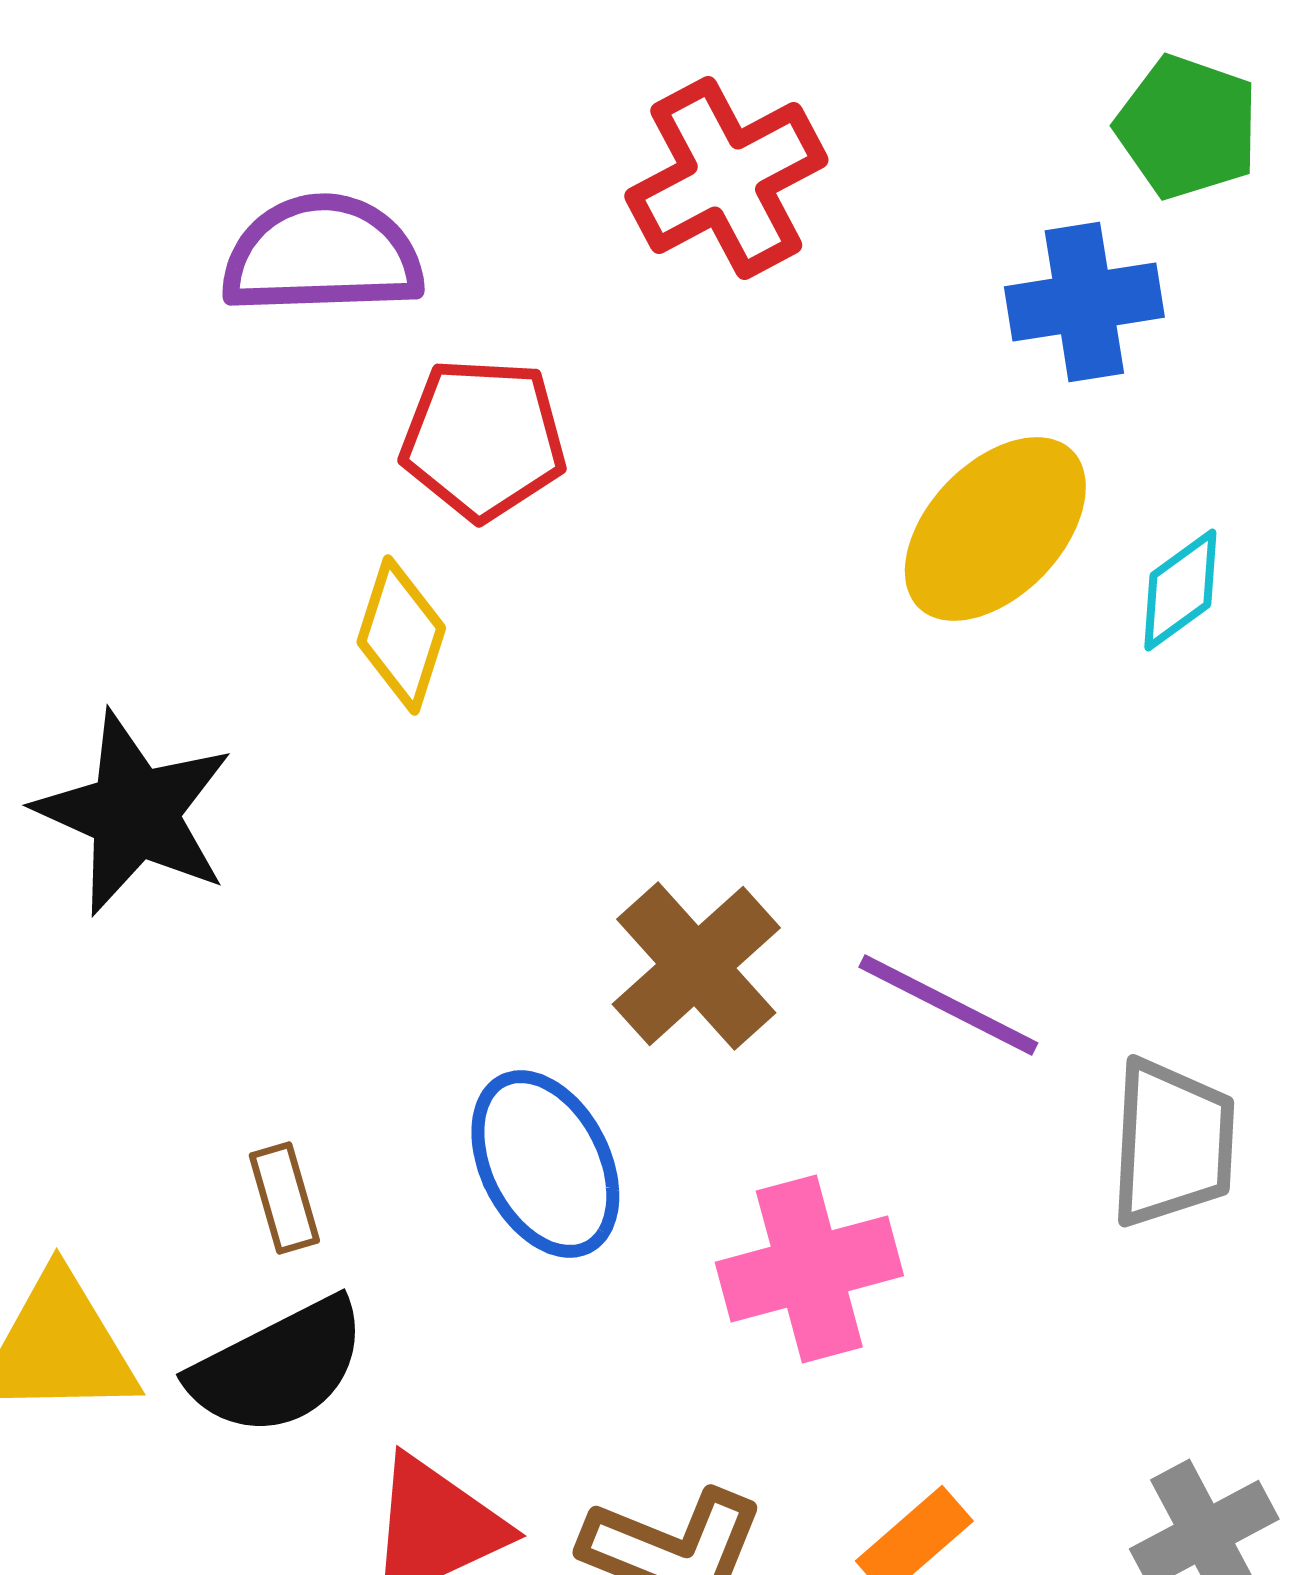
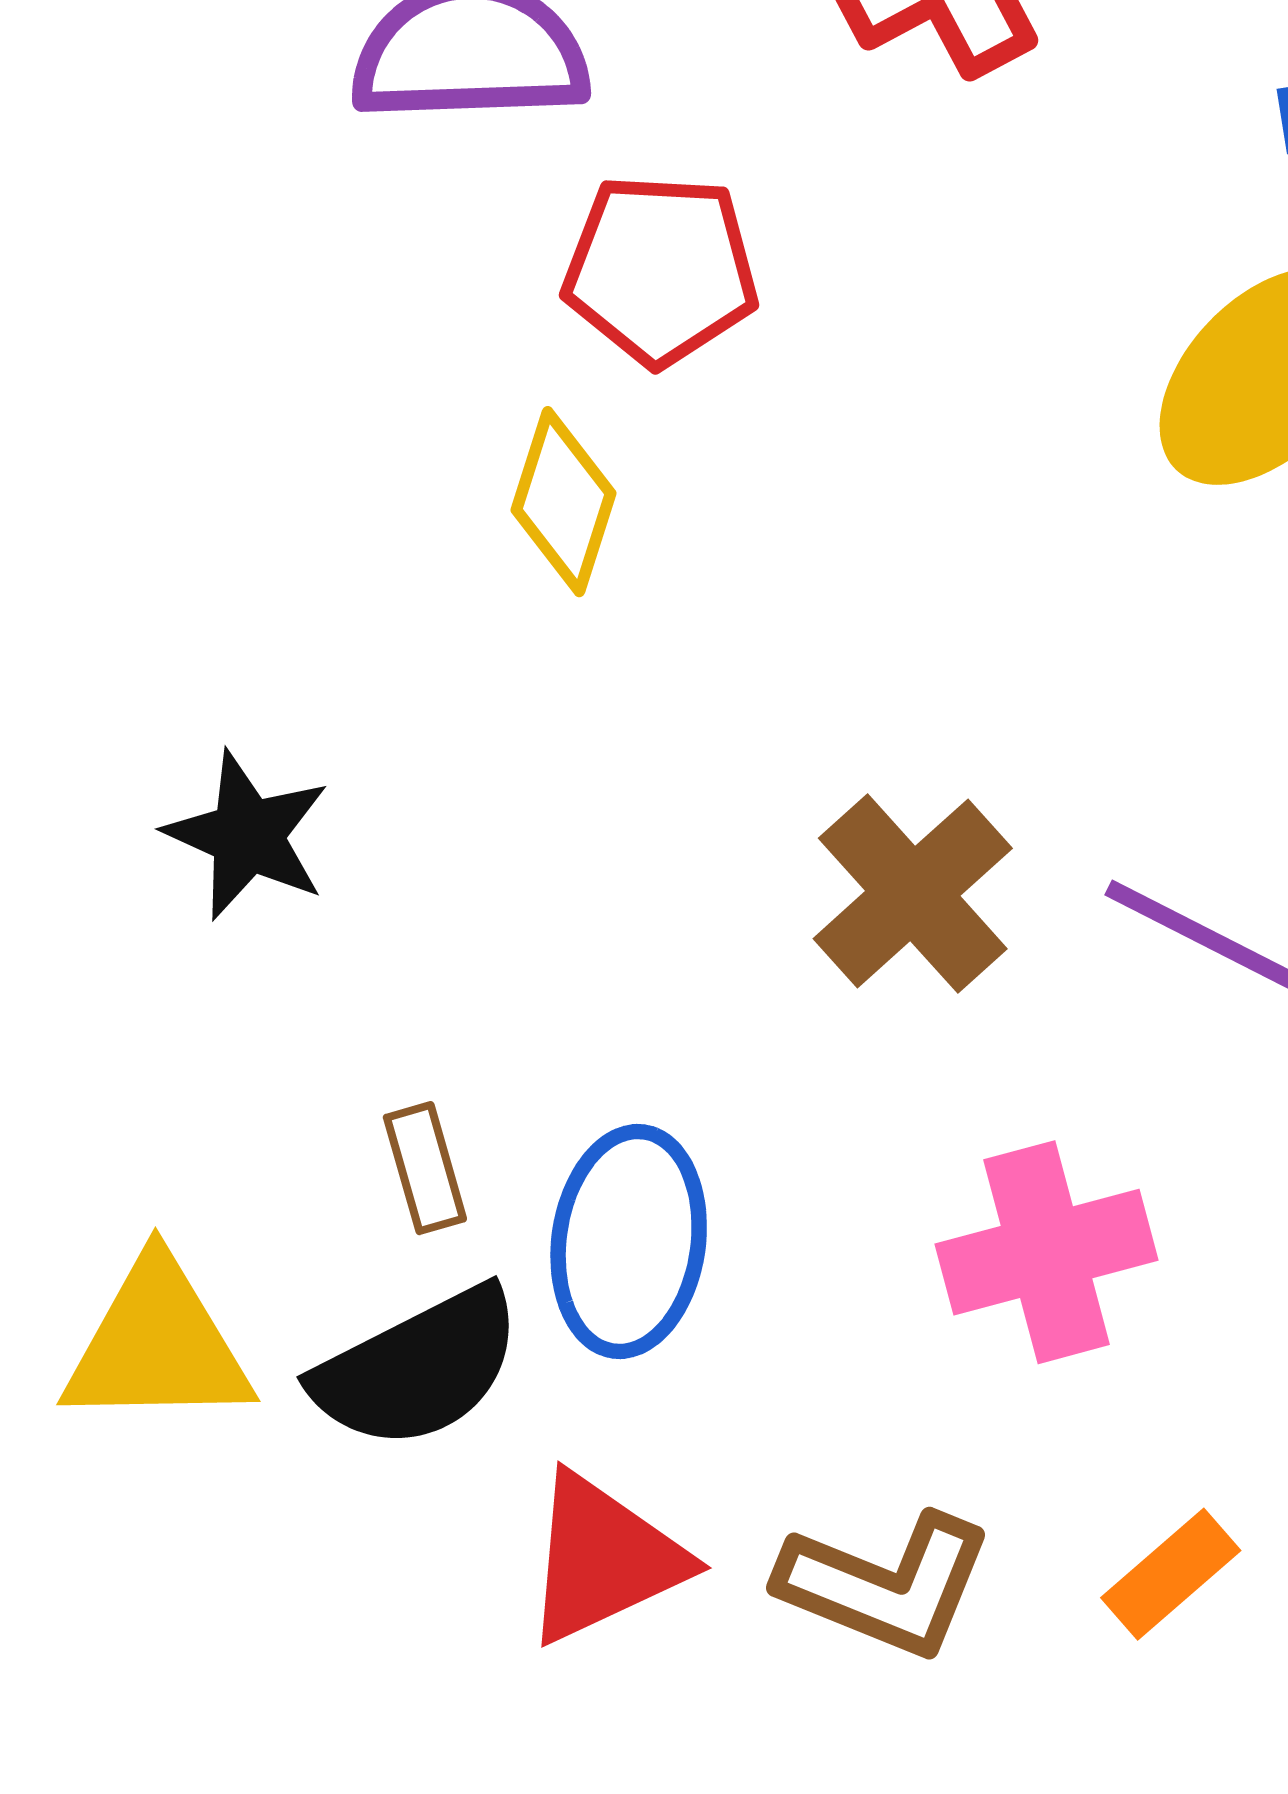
black star: (134, 813) -> (247, 835), moved, size x0.7
blue ellipse: (545, 1164) -> (629, 1241), moved, turned 35

